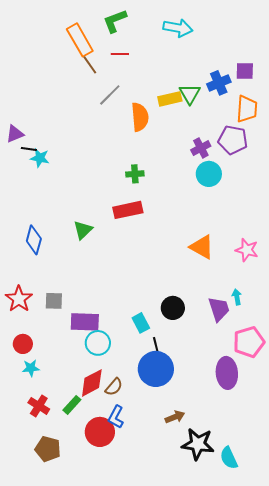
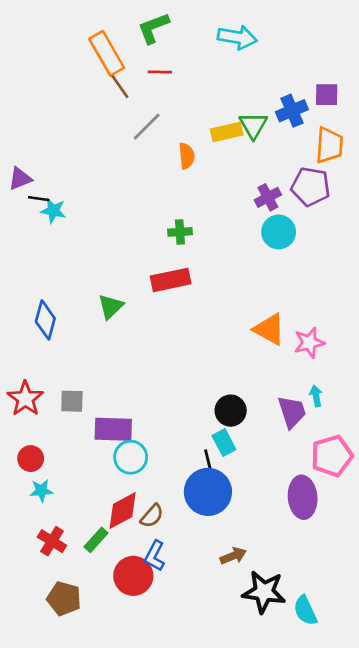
orange semicircle: (140, 117) -> (187, 156), size x0.7
pink star: (247, 250) -> (309, 343), moved, turned -30
cyan rectangle: (141, 323) -> (224, 443), moved

